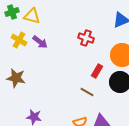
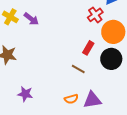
red cross: (86, 38) -> (95, 15), moved, turned 35

